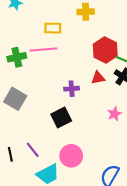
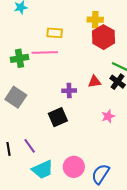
yellow cross: (86, 12) -> (95, 20), moved
red hexagon: (105, 50) -> (103, 37), moved
pink circle: (71, 156) -> (74, 167), moved

